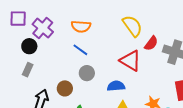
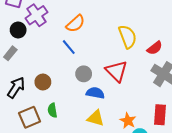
orange semicircle: (81, 26) -> (75, 24), turned -60
red semicircle: (151, 43) -> (155, 48), moved
gray circle: (87, 73) -> (84, 74), moved

